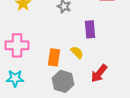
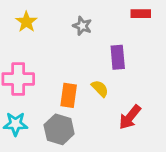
gray hexagon: (63, 81) -> (59, 129), moved

